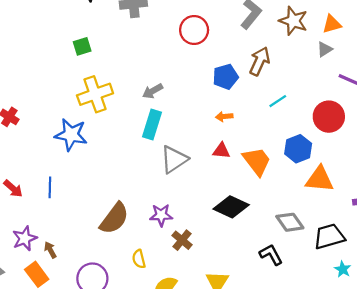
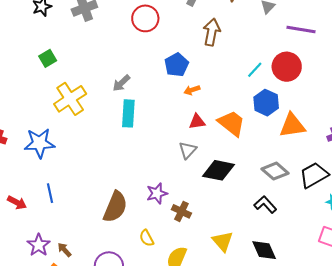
blue pentagon: (225, 77) -> (177, 65), moved
cyan line: (278, 101) -> (255, 70), moved
blue star: (71, 135) -> (39, 143), moved
gray triangle: (174, 159) -> (188, 150), moved, size x0.7

